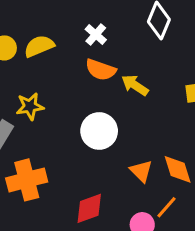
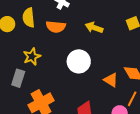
yellow semicircle: (39, 46) -> (29, 18), turned -60
orange semicircle: (101, 70) -> (56, 27), moved

